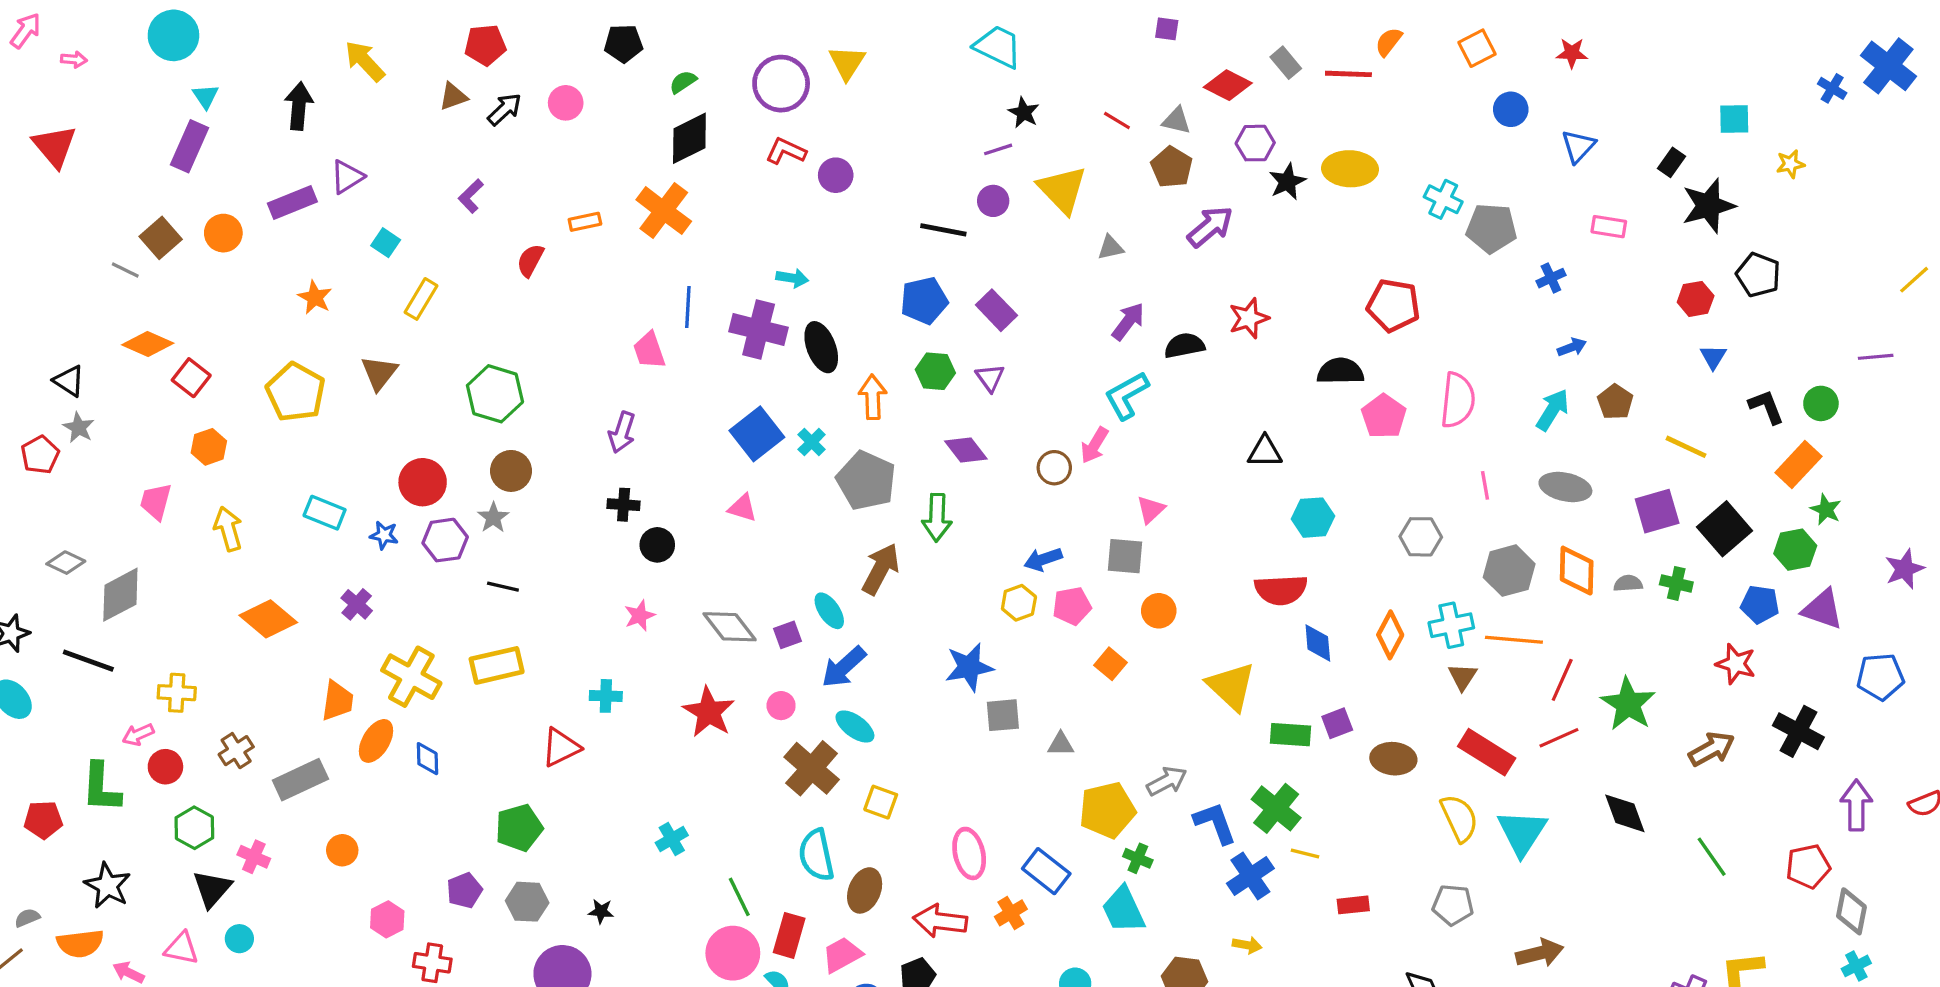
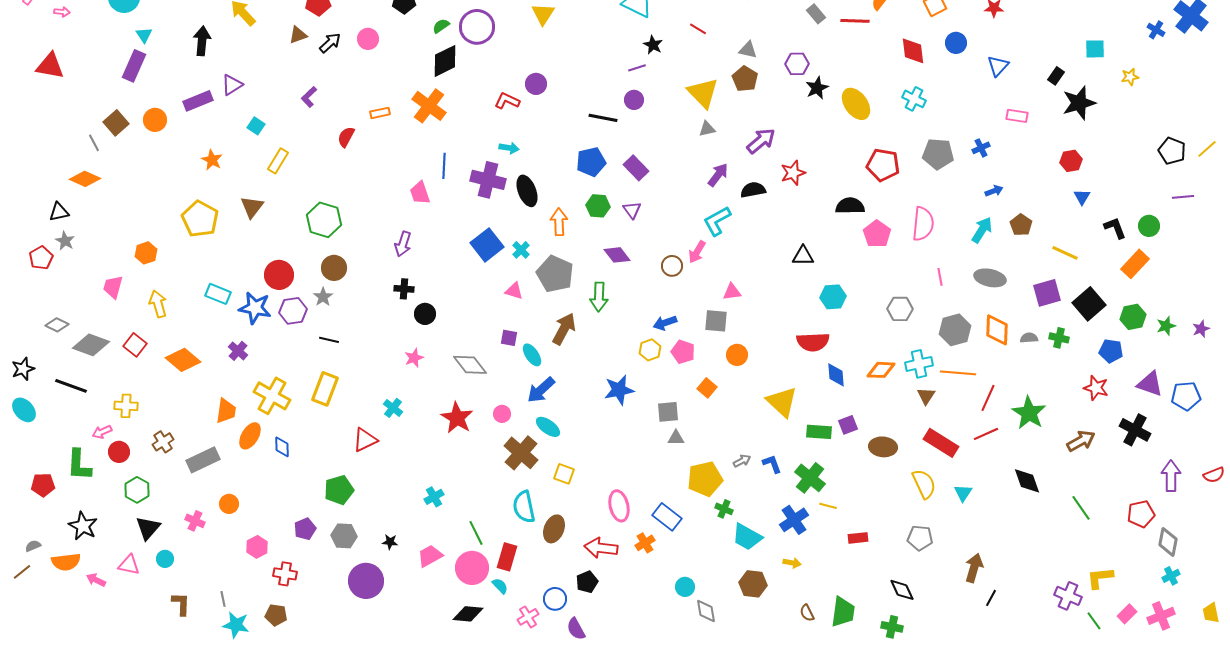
purple circle: (781, 84) -> (477, 27), moved
red diamond: (1228, 85) -> (913, 51), moved, turned 56
red line: (1117, 121) -> (698, 29), moved
red triangle: (55, 146) -> (50, 66), turned -40
red L-shape: (786, 151) -> (507, 101), moved
yellow ellipse: (1350, 169) -> (856, 104), moved, turned 52
yellow triangle: (1062, 190) -> (703, 93), moved
purple arrow: (1210, 227) -> (761, 141), moved
gray pentagon: (1491, 228) -> (938, 154), moved
gray line: (125, 270) -> (94, 143), turned 36
black pentagon: (1758, 275) -> (1172, 151), moved
orange diamond: (148, 344) -> (85, 179), moved
red square: (191, 378) -> (135, 345), moved
black triangle: (69, 381) -> (59, 212), turned -45
pink triangle: (742, 508) -> (514, 291), moved
pink triangle: (1151, 510) -> (732, 292), turned 36
green star: (1826, 510) -> (1166, 326), moved, turned 30
blue star: (384, 535) -> (255, 308), size x1.8
purple star: (1905, 569) -> (1201, 329), size x0.7
gray diamond: (120, 595) -> (91, 345), turned 48
pink pentagon: (1072, 606) -> (683, 352), turned 30
purple triangle: (1823, 609) -> (1150, 384), moved
purple square: (787, 635) -> (509, 338), moved, turned 30
orange diamond: (1390, 635) -> (881, 370), turned 64
yellow rectangle: (497, 665) -> (325, 389), turned -56
cyan cross: (606, 696) -> (393, 408), turned 36
gray square: (1003, 715) -> (668, 412), moved
gray arrow: (1167, 781) -> (742, 461), size x0.7
blue L-shape: (1215, 823) -> (772, 464), moved, size x0.7
cyan triangle: (1522, 833) -> (963, 493), size x0.6
pink cross: (254, 857) -> (195, 521), moved
cyan trapezoid: (1123, 910) -> (747, 537), moved, turned -36
brown arrow: (1540, 953) -> (974, 568), turned -60
pink trapezoid: (842, 955) -> (430, 556), moved

